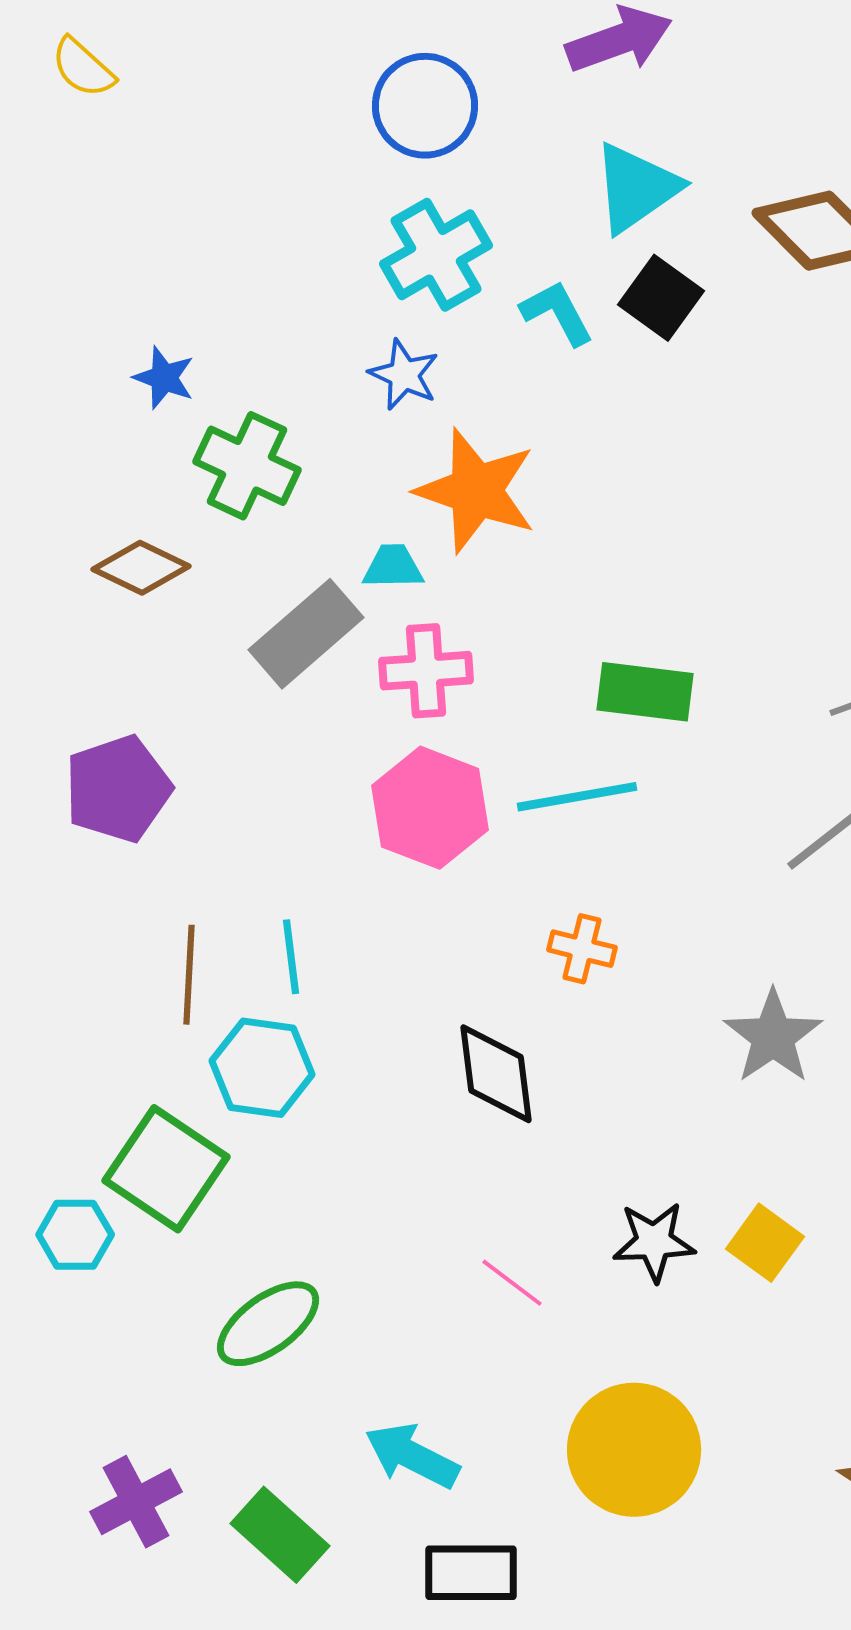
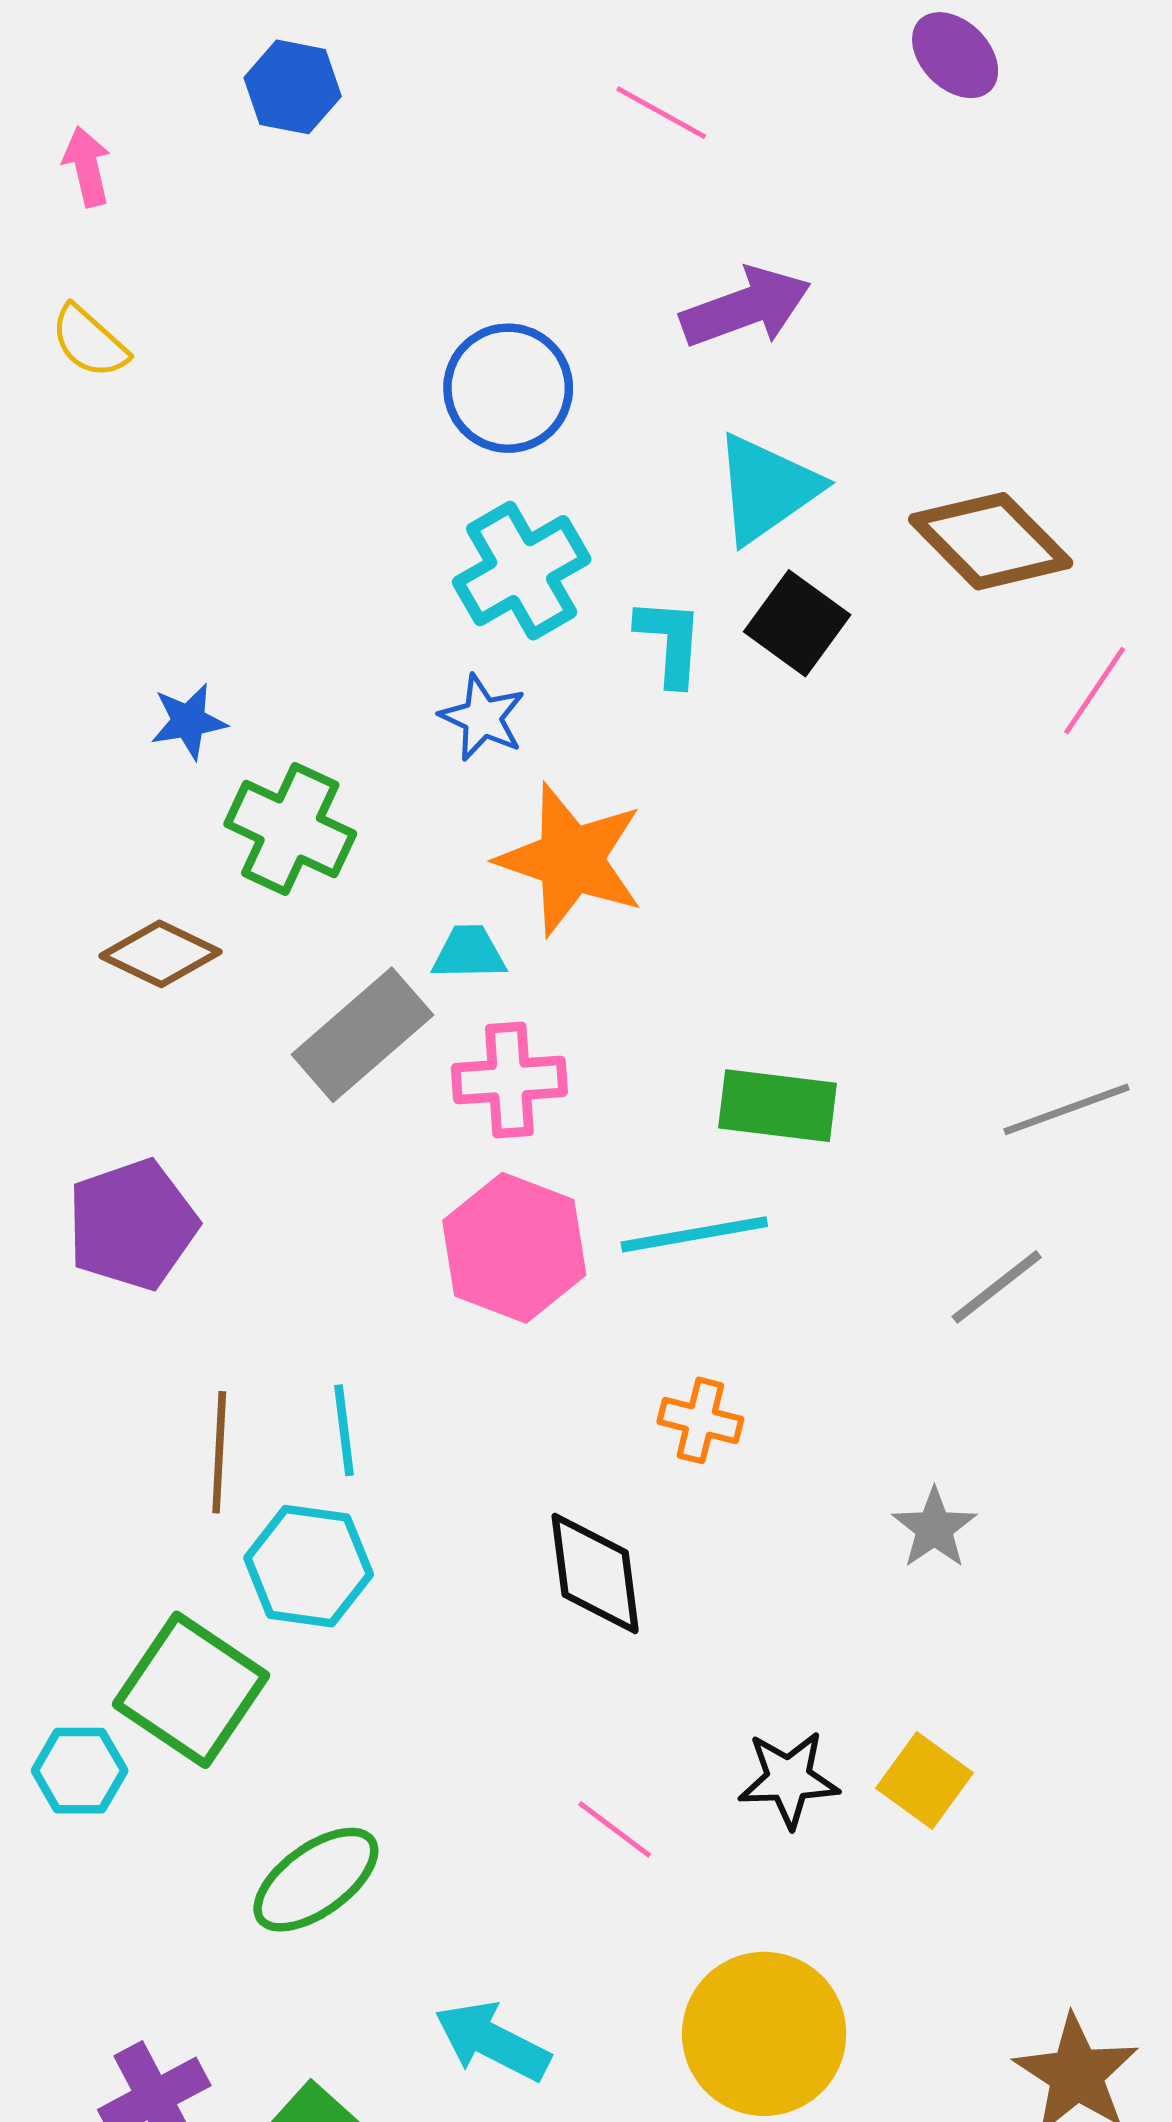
cyan L-shape: (557, 313) -> (670, 642), turned 32
blue star: (164, 378) -> (189, 721), turned -30
gray star: (773, 1037) -> (934, 1528), size x0.7

